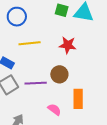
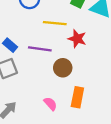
yellow line: (30, 43) -> (55, 23), moved
purple line: (36, 83) -> (40, 49), moved

